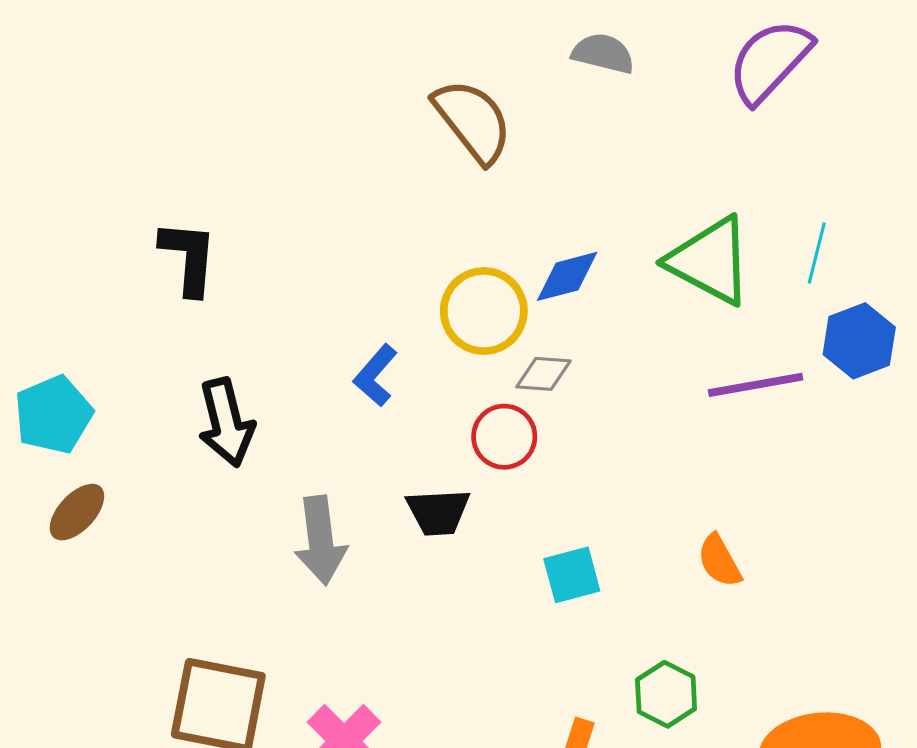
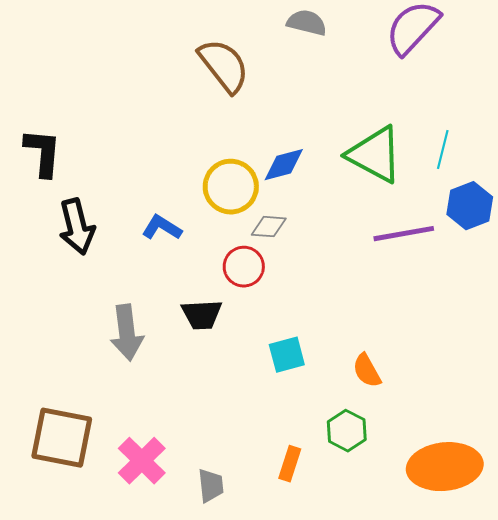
blue L-shape: (375, 375) -> (162, 228), turned 81
black arrow: (226, 423) -> (77, 227), moved
orange semicircle: (719, 561) -> (367, 371), moved

